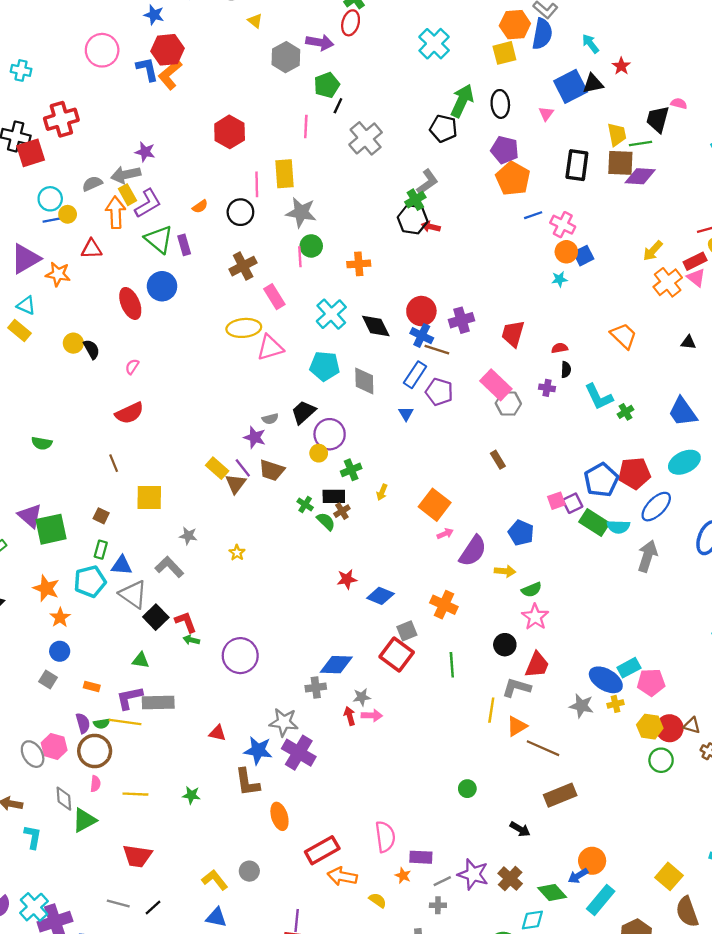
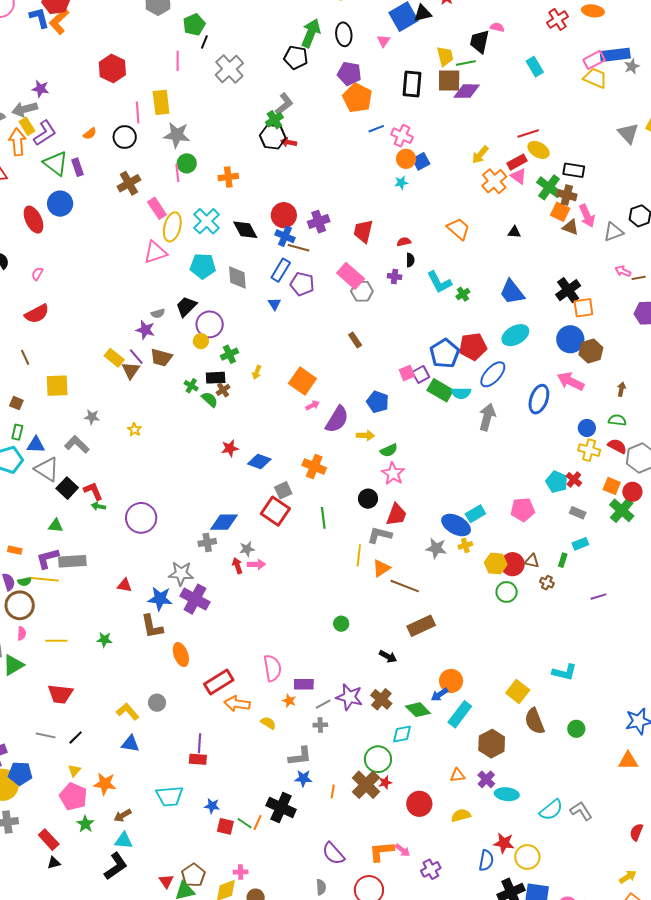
yellow ellipse: (244, 328) -> (172, 227), moved, turned -68
pink pentagon: (651, 682) -> (523, 510), moved

